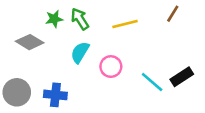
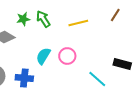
cyan semicircle: (80, 52) -> (43, 56), moved
black rectangle: (182, 77) -> (122, 64), turned 48
cyan line: (152, 82) -> (97, 79), moved

